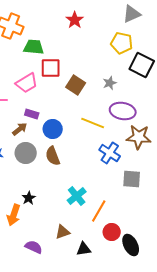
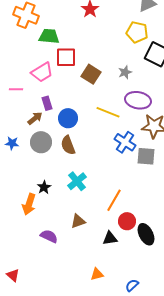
purple rectangle: (32, 114) -> (47, 103), turned 56
gray square: (132, 179) -> (146, 156), moved
cyan cross: (77, 196) -> (77, 181), moved
black triangle: (84, 249) -> (110, 238), moved

